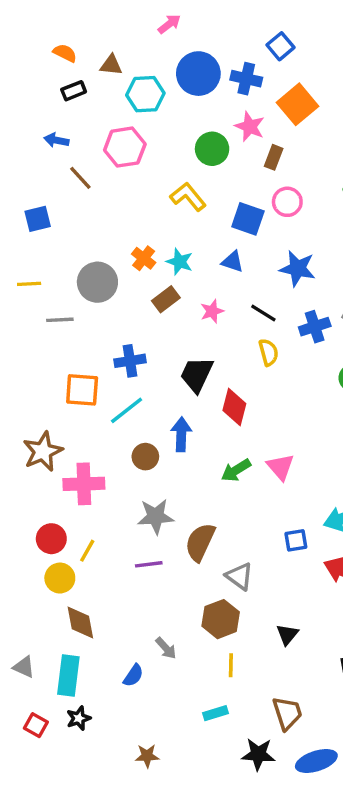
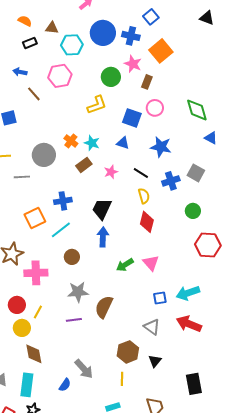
yellow L-shape: (188, 197) -> (97, 105), turned 110
orange square: (82, 390) -> (35, 218), turned -30
red diamond: (234, 407) -> (147, 222), moved
blue arrow: (181, 434) -> (103, 237), moved
blue square: (296, 540) -> (160, 298), moved
gray triangle: (239, 576) -> (152, 327), moved
brown hexagon: (221, 619) -> (128, 352), moved
gray arrow: (166, 648) -> (84, 369), size x1.5

